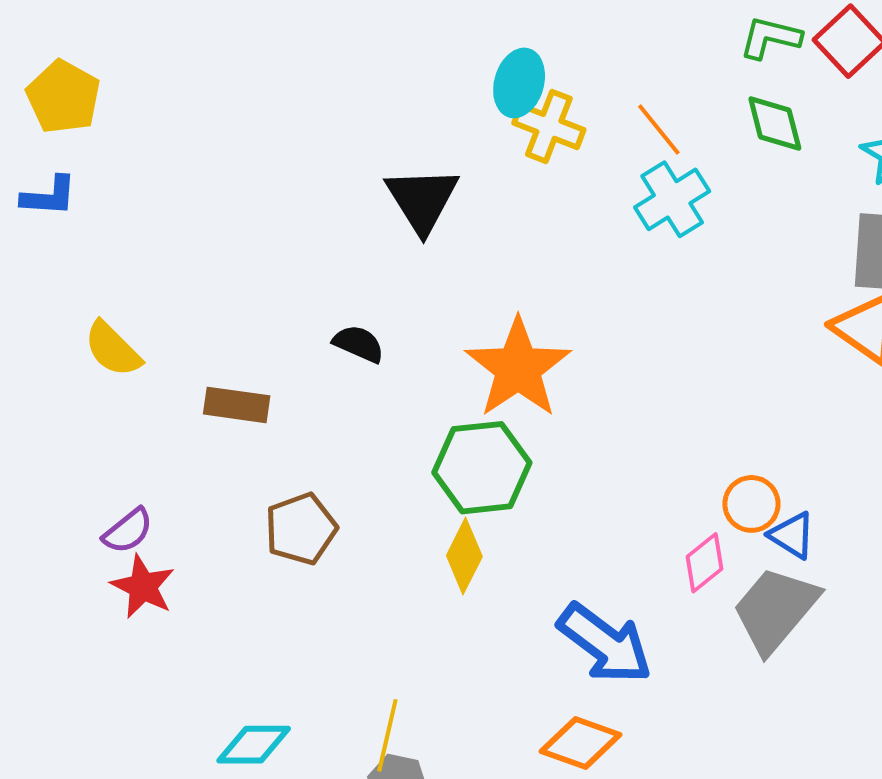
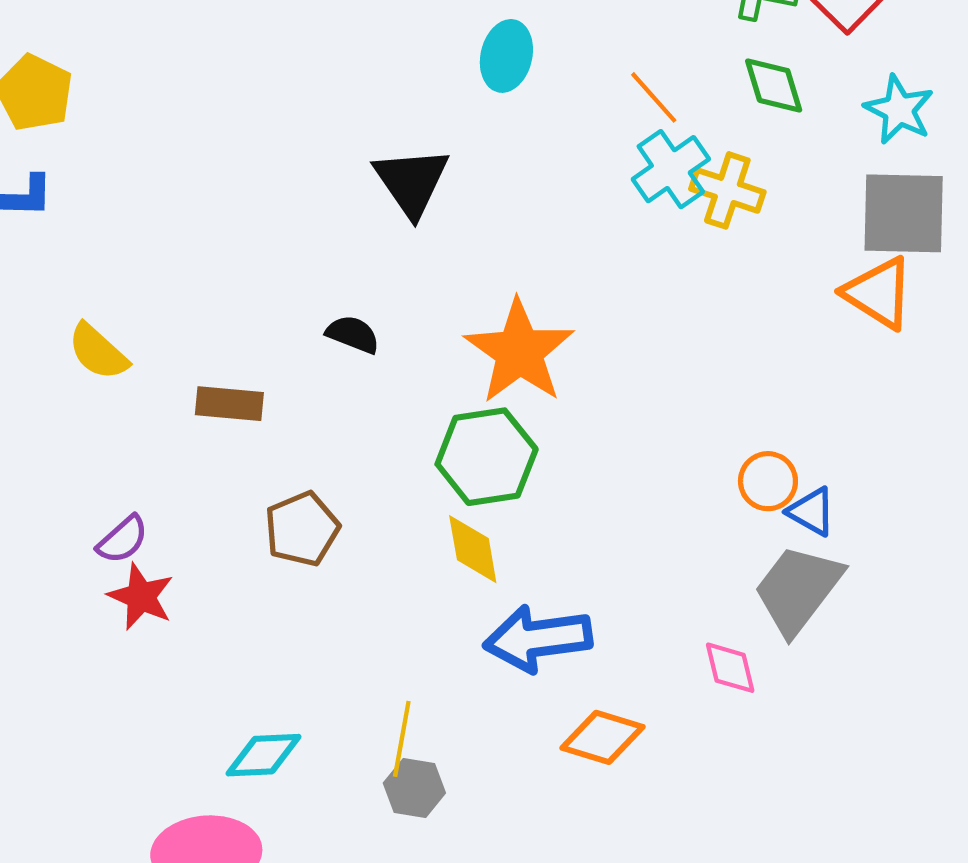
yellow cross: (549, 126) -> (727, 190), moved
yellow diamond: (464, 556) -> (473, 549), turned -34
pink diamond: (704, 563) -> (730, 668), moved, turned -62
blue arrow: (605, 644) -> (538, 639), moved, turned 138

